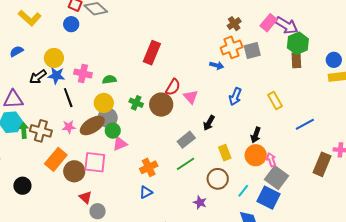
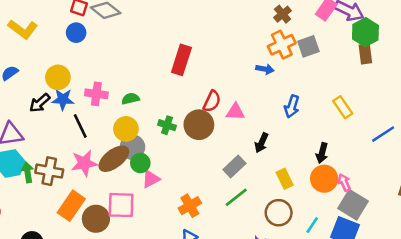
pink triangle: (191, 97) -> (235, 112), turned -42
pink star: (69, 127) -> (84, 163), size x1.5

